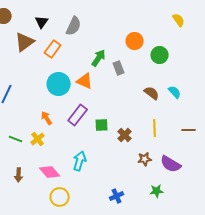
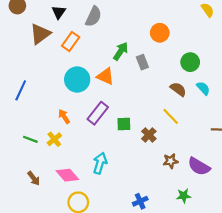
green circle: (160, 55) -> (190, 62), moved
yellow line: (155, 128) -> (171, 116), moved, turned -42
brown arrow: (19, 175) -> (34, 178), turned -40

